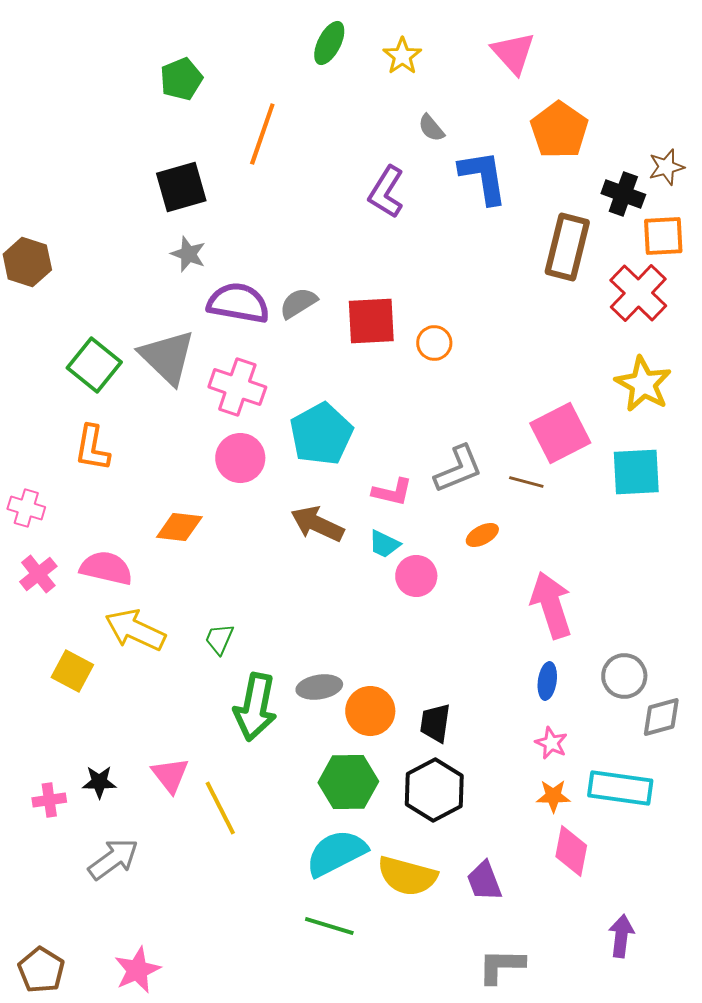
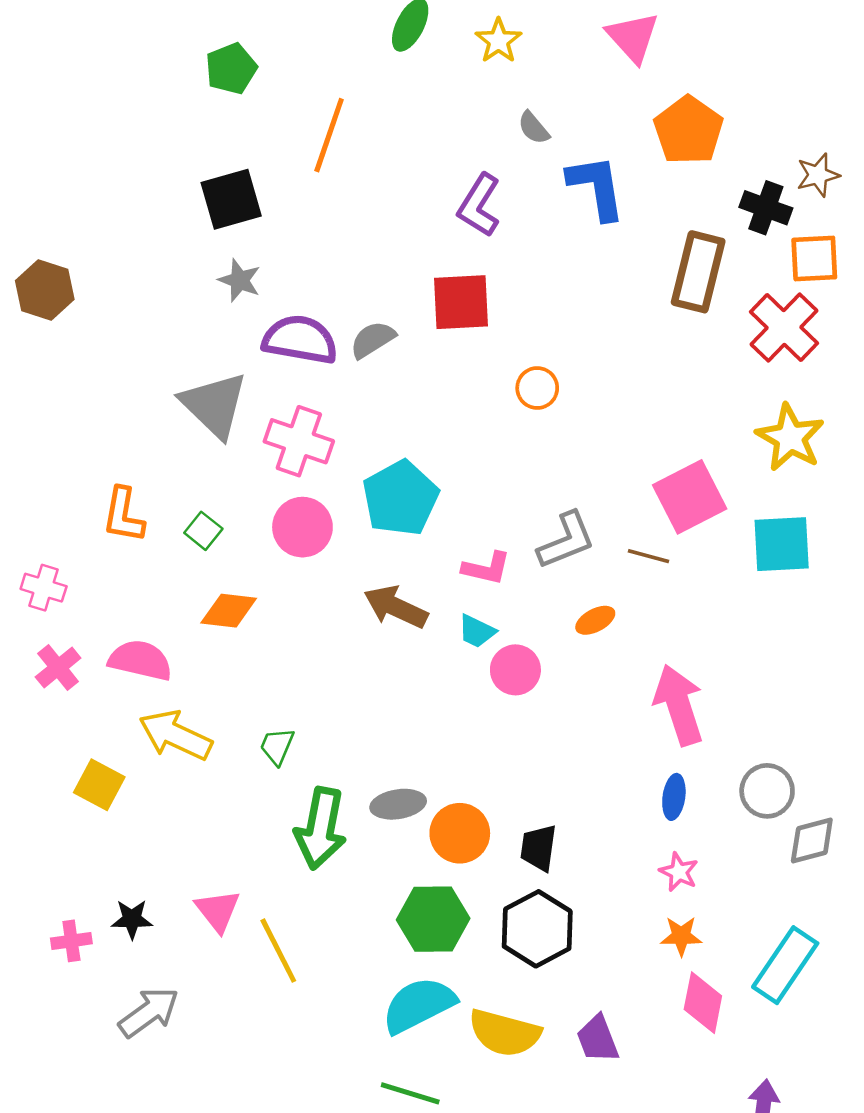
red square: (371, 321) -> (461, 302), moved
green square: (94, 365) -> (203, 531), moved, size x0.6
cyan rectangle: (620, 788) -> (785, 965), moved, turned -64

